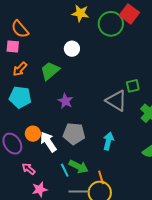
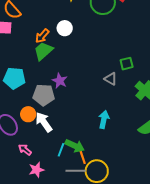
orange arrow: (20, 69) -> (42, 36), moved
gray triangle: (116, 101) -> (111, 79), size x0.6
gray pentagon: (74, 134) -> (44, 95), moved
cyan line: (65, 170) -> (61, 150), turned 48
orange line: (101, 177) -> (83, 157), moved

